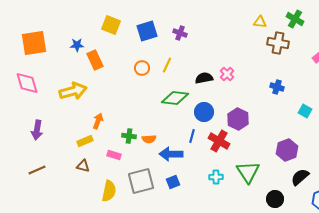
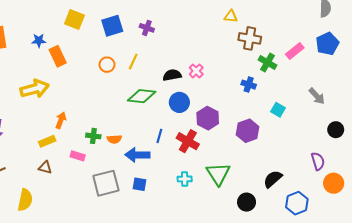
green cross: (295, 19) -> (268, 63), moved
blue circle: (204, 112) -> (179, 102), moved
purple hexagon: (287, 150) -> (248, 131), moved
blue square: (173, 182) -> (140, 184), turned 32
yellow semicircle: (109, 191) -> (25, 200), moved

